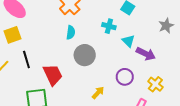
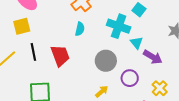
cyan cross: (109, 26) -> (119, 26), size x1.6
gray circle: (85, 55) -> (106, 61), moved
red trapezoid: (53, 75) -> (60, 56), moved

